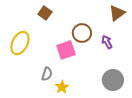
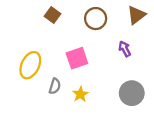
brown circle: (82, 33) -> (96, 19), moved
yellow ellipse: (20, 43) -> (30, 65), moved
yellow star: (62, 87) -> (80, 94), moved

